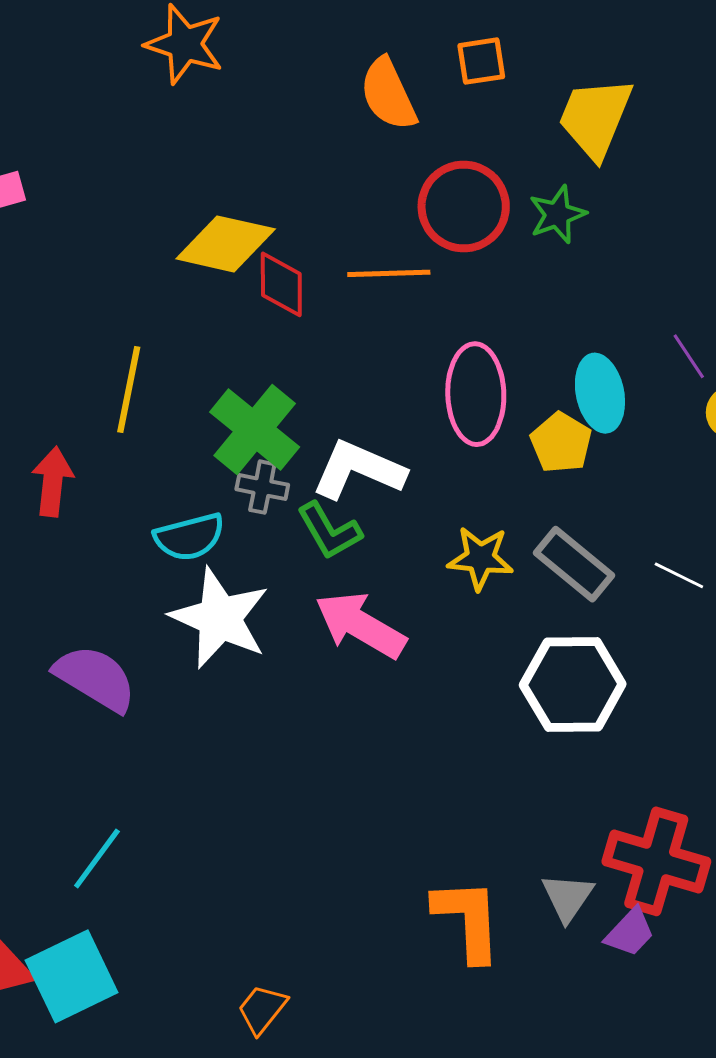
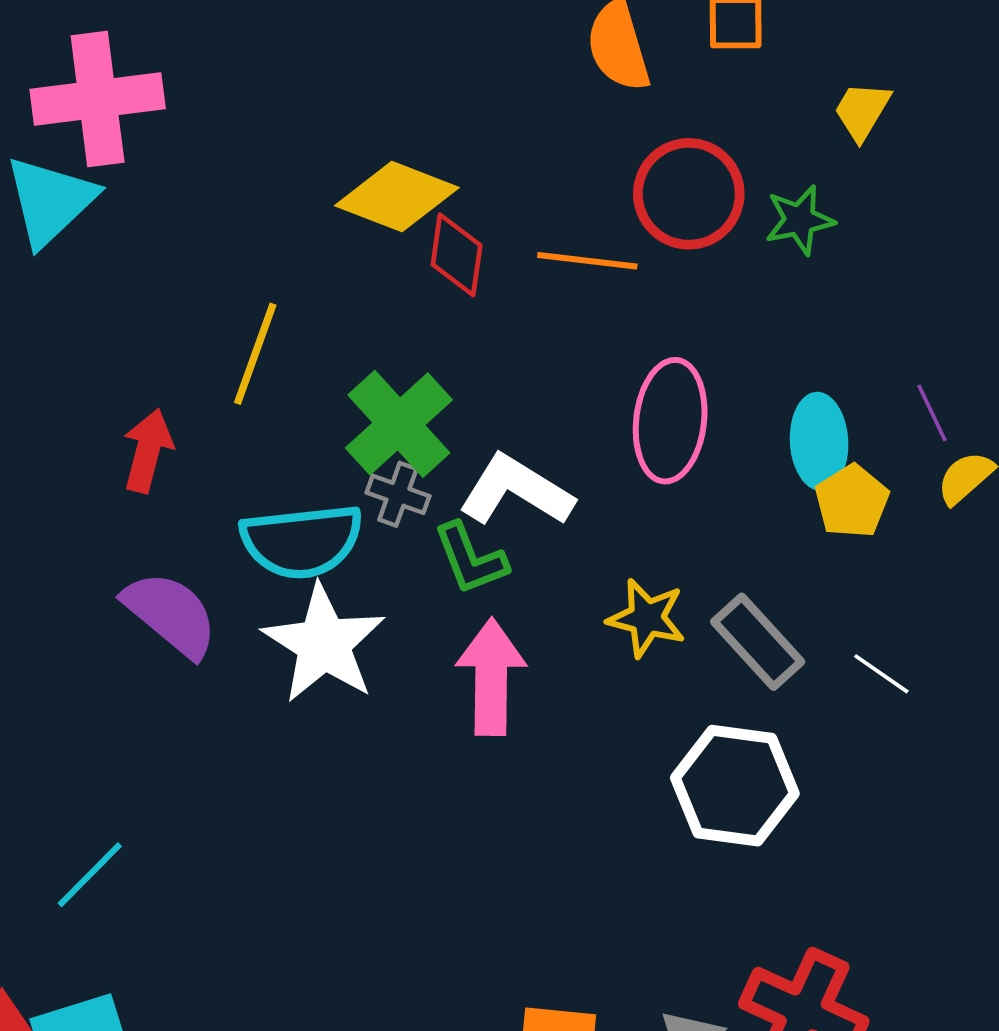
yellow trapezoid: (595, 118) -> (862, 111), size x0.6
yellow pentagon: (561, 443) -> (852, 501), moved
cyan semicircle: (189, 537) -> (302, 541), size x1.4
pink arrow: (360, 625) -> (491, 677), turned 52
purple semicircle: (95, 678) -> (171, 614), moved
cyan line: (97, 859) -> (90, 875), moved

